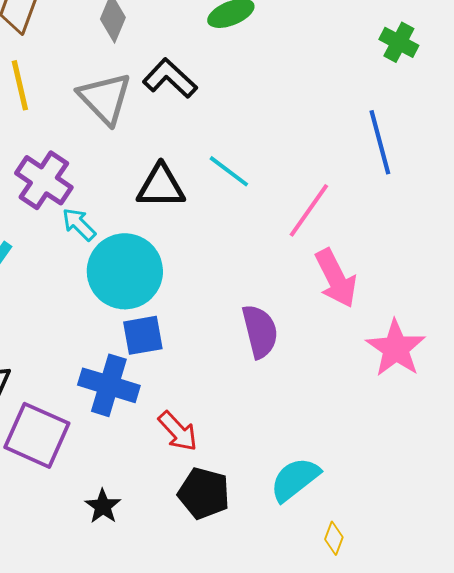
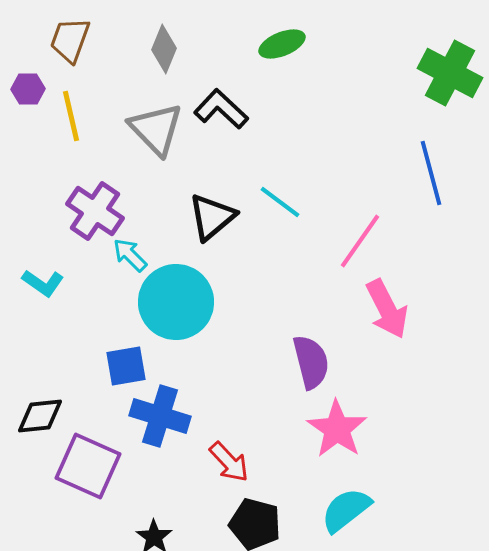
green cross: (399, 42) -> (450, 73), size x1.6
black triangle: (161, 186) -> (212, 217), turned -40
blue square: (143, 335) -> (126, 366), moved
pink star: (396, 348) -> (337, 429), moved

